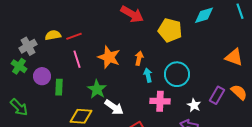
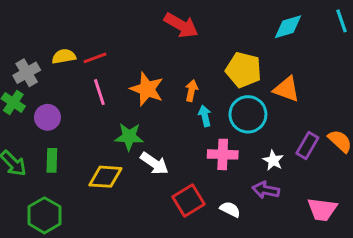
yellow pentagon: (170, 30) -> (243, 70), moved
orange triangle: (234, 57) -> (287, 89), moved
green rectangle: (59, 87) -> (52, 160), moved
green star: (97, 89) -> (129, 137), turned -30

